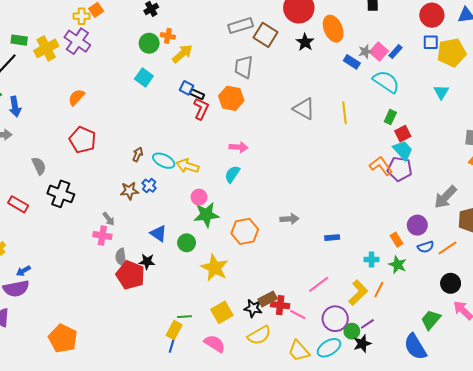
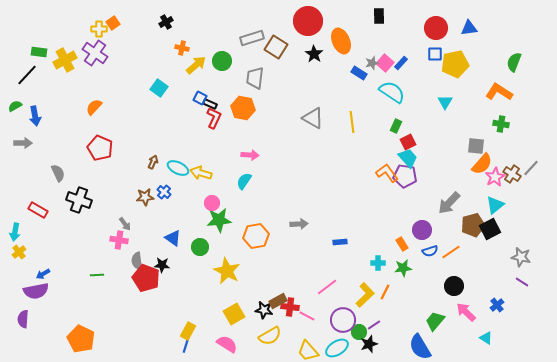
green circle: (149, 43) -> (222, 61), moved
green star: (398, 265) -> (403, 268), turned -30
green line: (184, 317) -> (97, 275), moved

